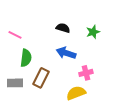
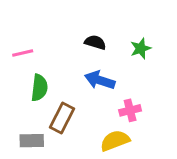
pink line: (15, 35) -> (23, 53), turned -40
gray rectangle: (15, 83) -> (32, 141), moved

